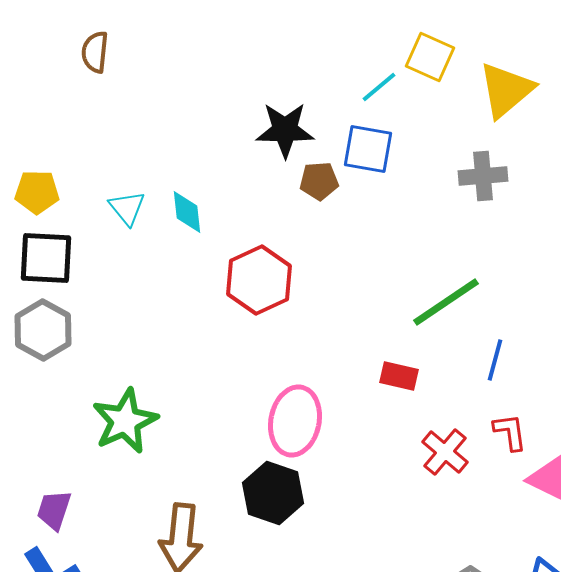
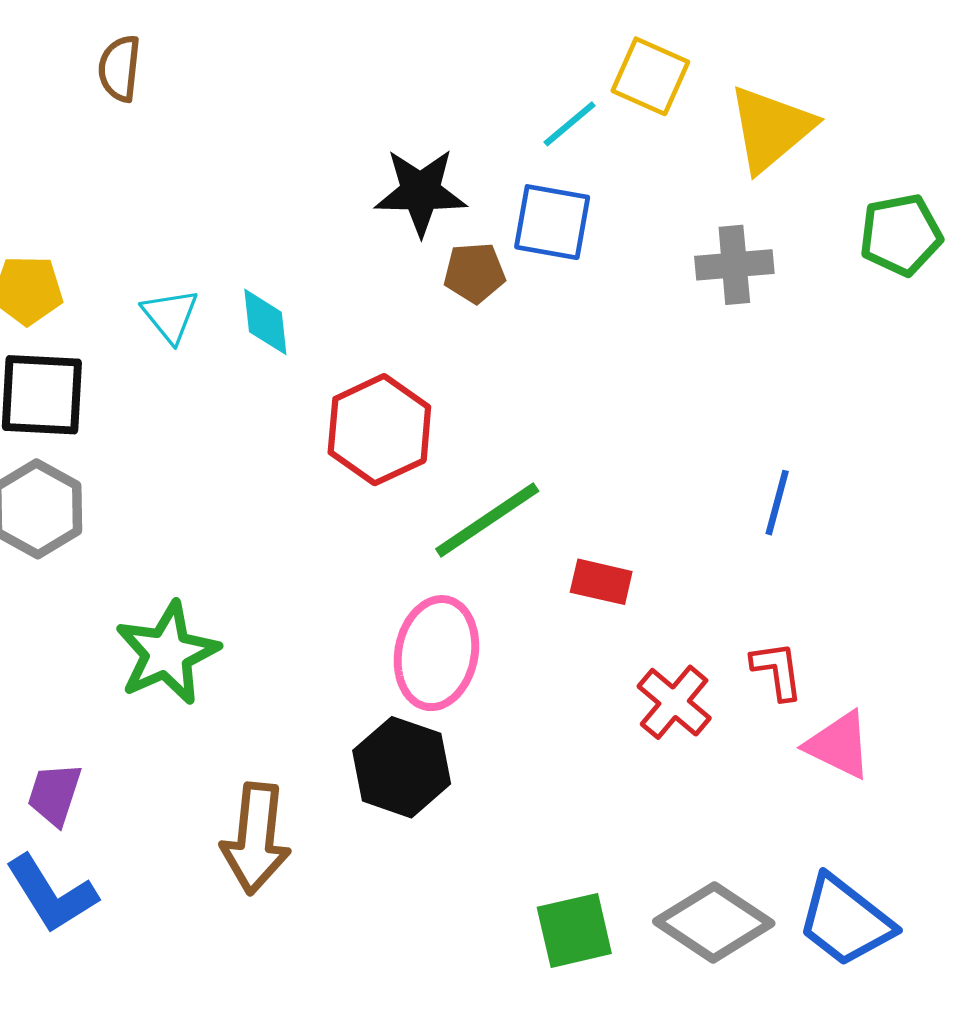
green line: (446, 302) -> (487, 520), moved
blue line: (495, 360) -> (777, 503), moved

